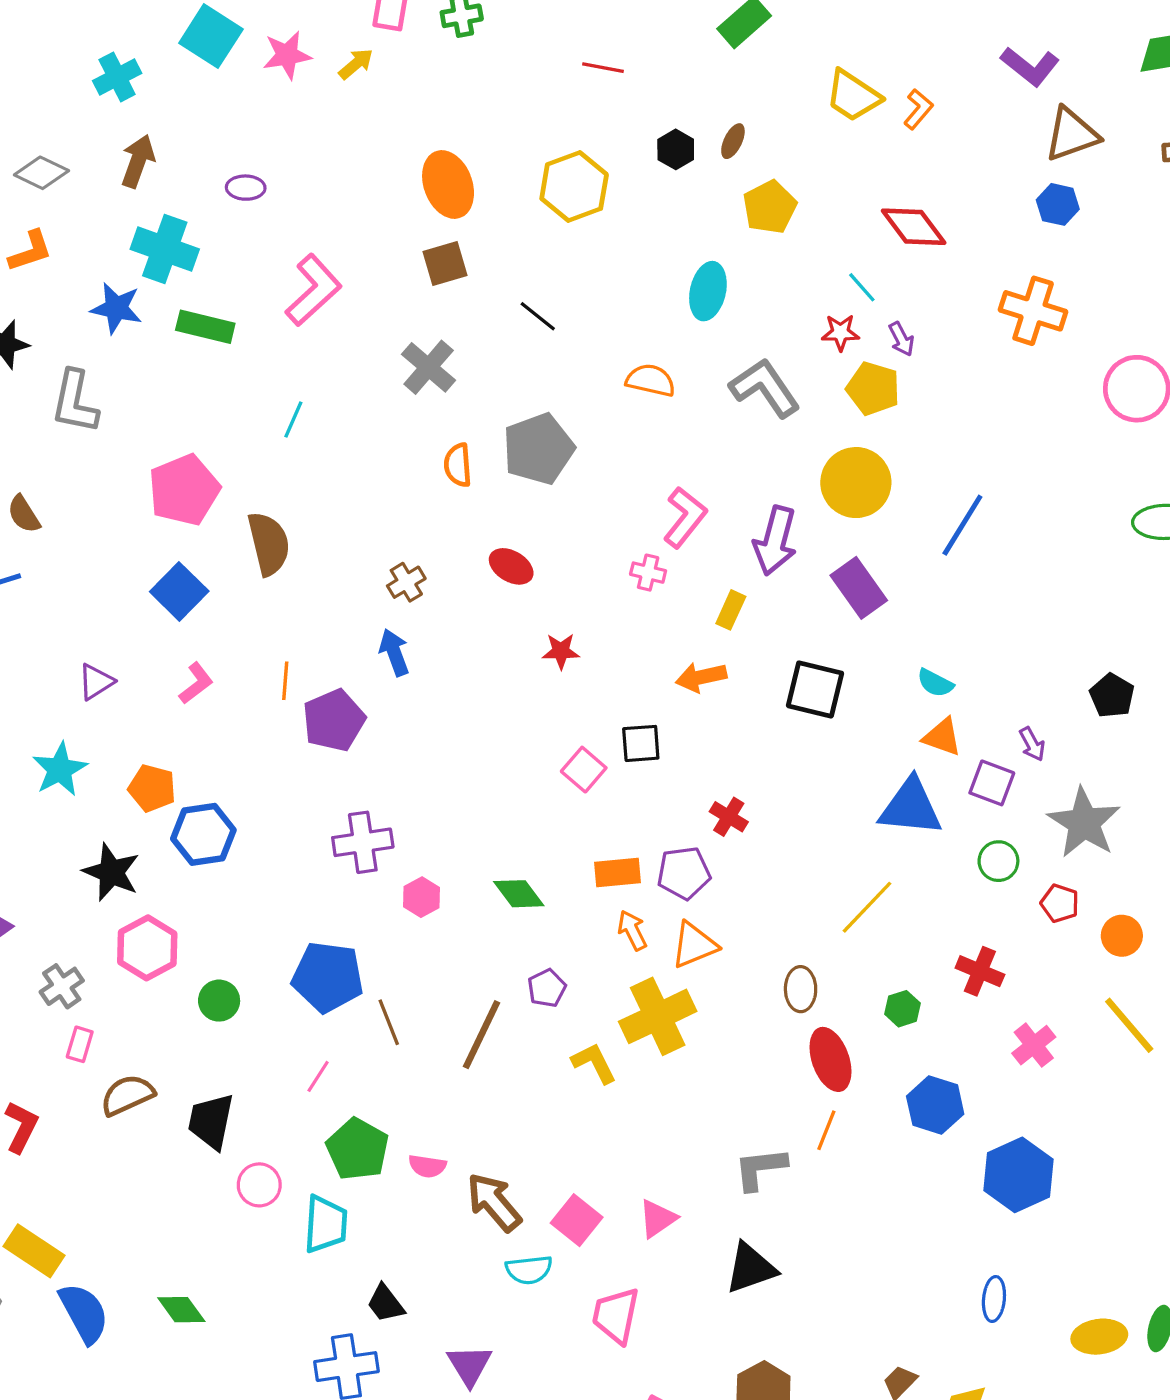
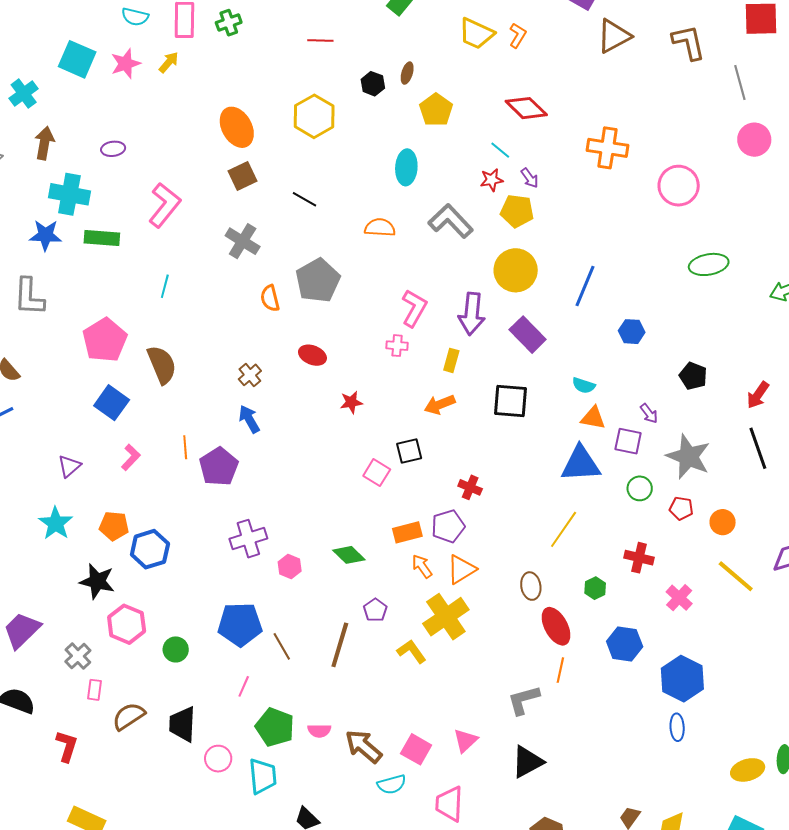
blue hexagon: (1058, 204) -> (632, 332), moved
blue ellipse: (994, 1299) -> (677, 727), moved

